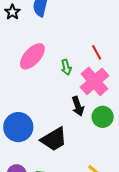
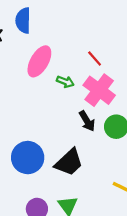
pink ellipse: (32, 56) -> (39, 61), moved
green arrow: (66, 67) -> (65, 82), turned -42

